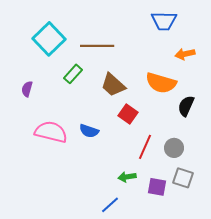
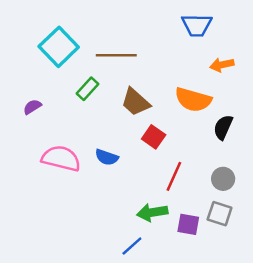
purple semicircle: (27, 89) -> (32, 107), turned 42
gray circle: (174, 148) -> (223, 179), moved
green arrow: (127, 177) -> (152, 212), size x1.4

